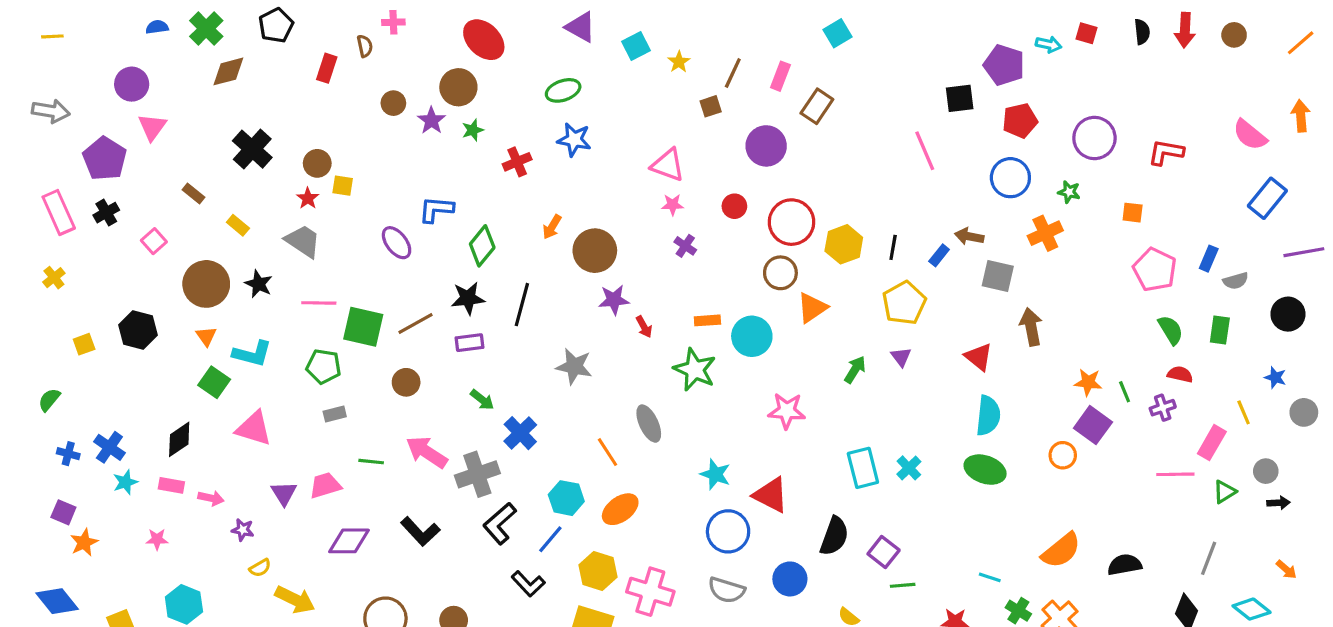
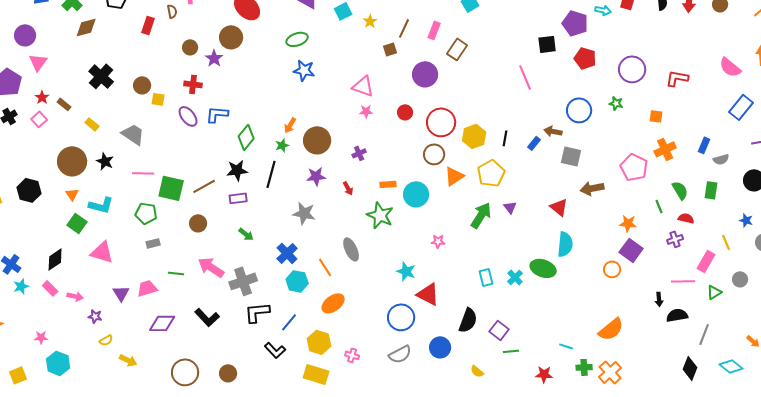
red pentagon: (1020, 121) -> (585, 58), turned 30
green star: (473, 130) -> (282, 145), moved
red cross: (517, 162) -> (193, 84), moved, turned 30
blue circle: (1010, 178) -> (579, 110), moved
red star: (308, 198) -> (42, 97), moved
orange cross: (1045, 233) -> (665, 149), moved
pink square: (154, 241) -> (39, 119), moved
purple ellipse: (397, 243) -> (188, 116), moved
purple cross: (685, 246) -> (359, 153), moved, turned 32
pink pentagon: (1155, 270) -> (634, 167), moved
purple star: (614, 300) -> (316, 176), moved
yellow pentagon: (904, 303) -> (491, 173), moved
brown arrow: (1031, 327) -> (592, 188), turned -90
green arrow: (855, 370) -> (481, 215), size x1.5
green line: (1125, 392) -> (659, 206), moved
pink star: (787, 411) -> (438, 241), size x0.6
blue cross: (520, 433) -> (287, 253), moved
cyan rectangle: (863, 468) -> (486, 277), size x0.7
green ellipse: (985, 470) -> (543, 268), moved
cyan star: (715, 474) -> (406, 271), moved
pink rectangle: (171, 485) -> (50, 288), turned 35
cyan hexagon: (566, 498) -> (297, 281), moved
black arrow: (1278, 503) -> (659, 299), moved, turned 88
black L-shape: (500, 523) -> (257, 312), turned 36
pink star: (157, 539) -> (41, 337), moved
black semicircle: (1125, 565) -> (677, 315), moved
gray semicircle: (726, 590) -> (400, 354), turned -45
pink cross: (650, 592) -> (352, 355), size x0.5
yellow arrow: (295, 600) -> (128, 360), size x0.7
green cross: (1018, 611) -> (584, 367), turned -35

